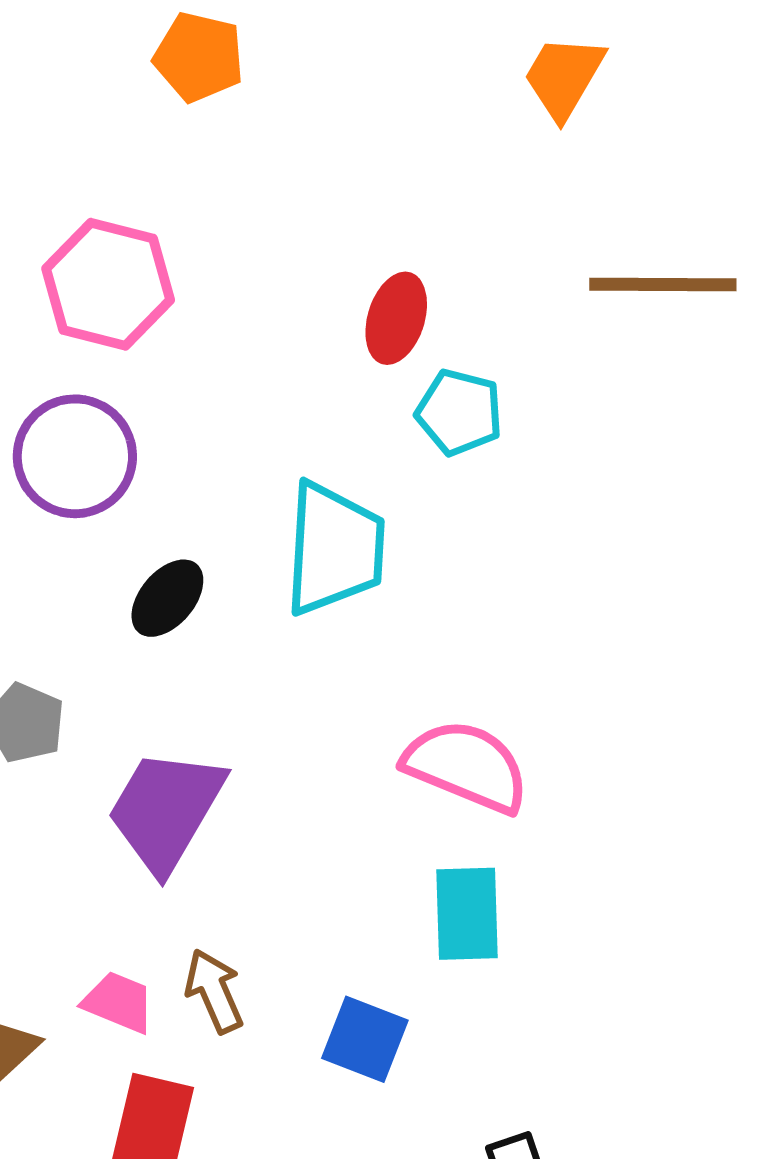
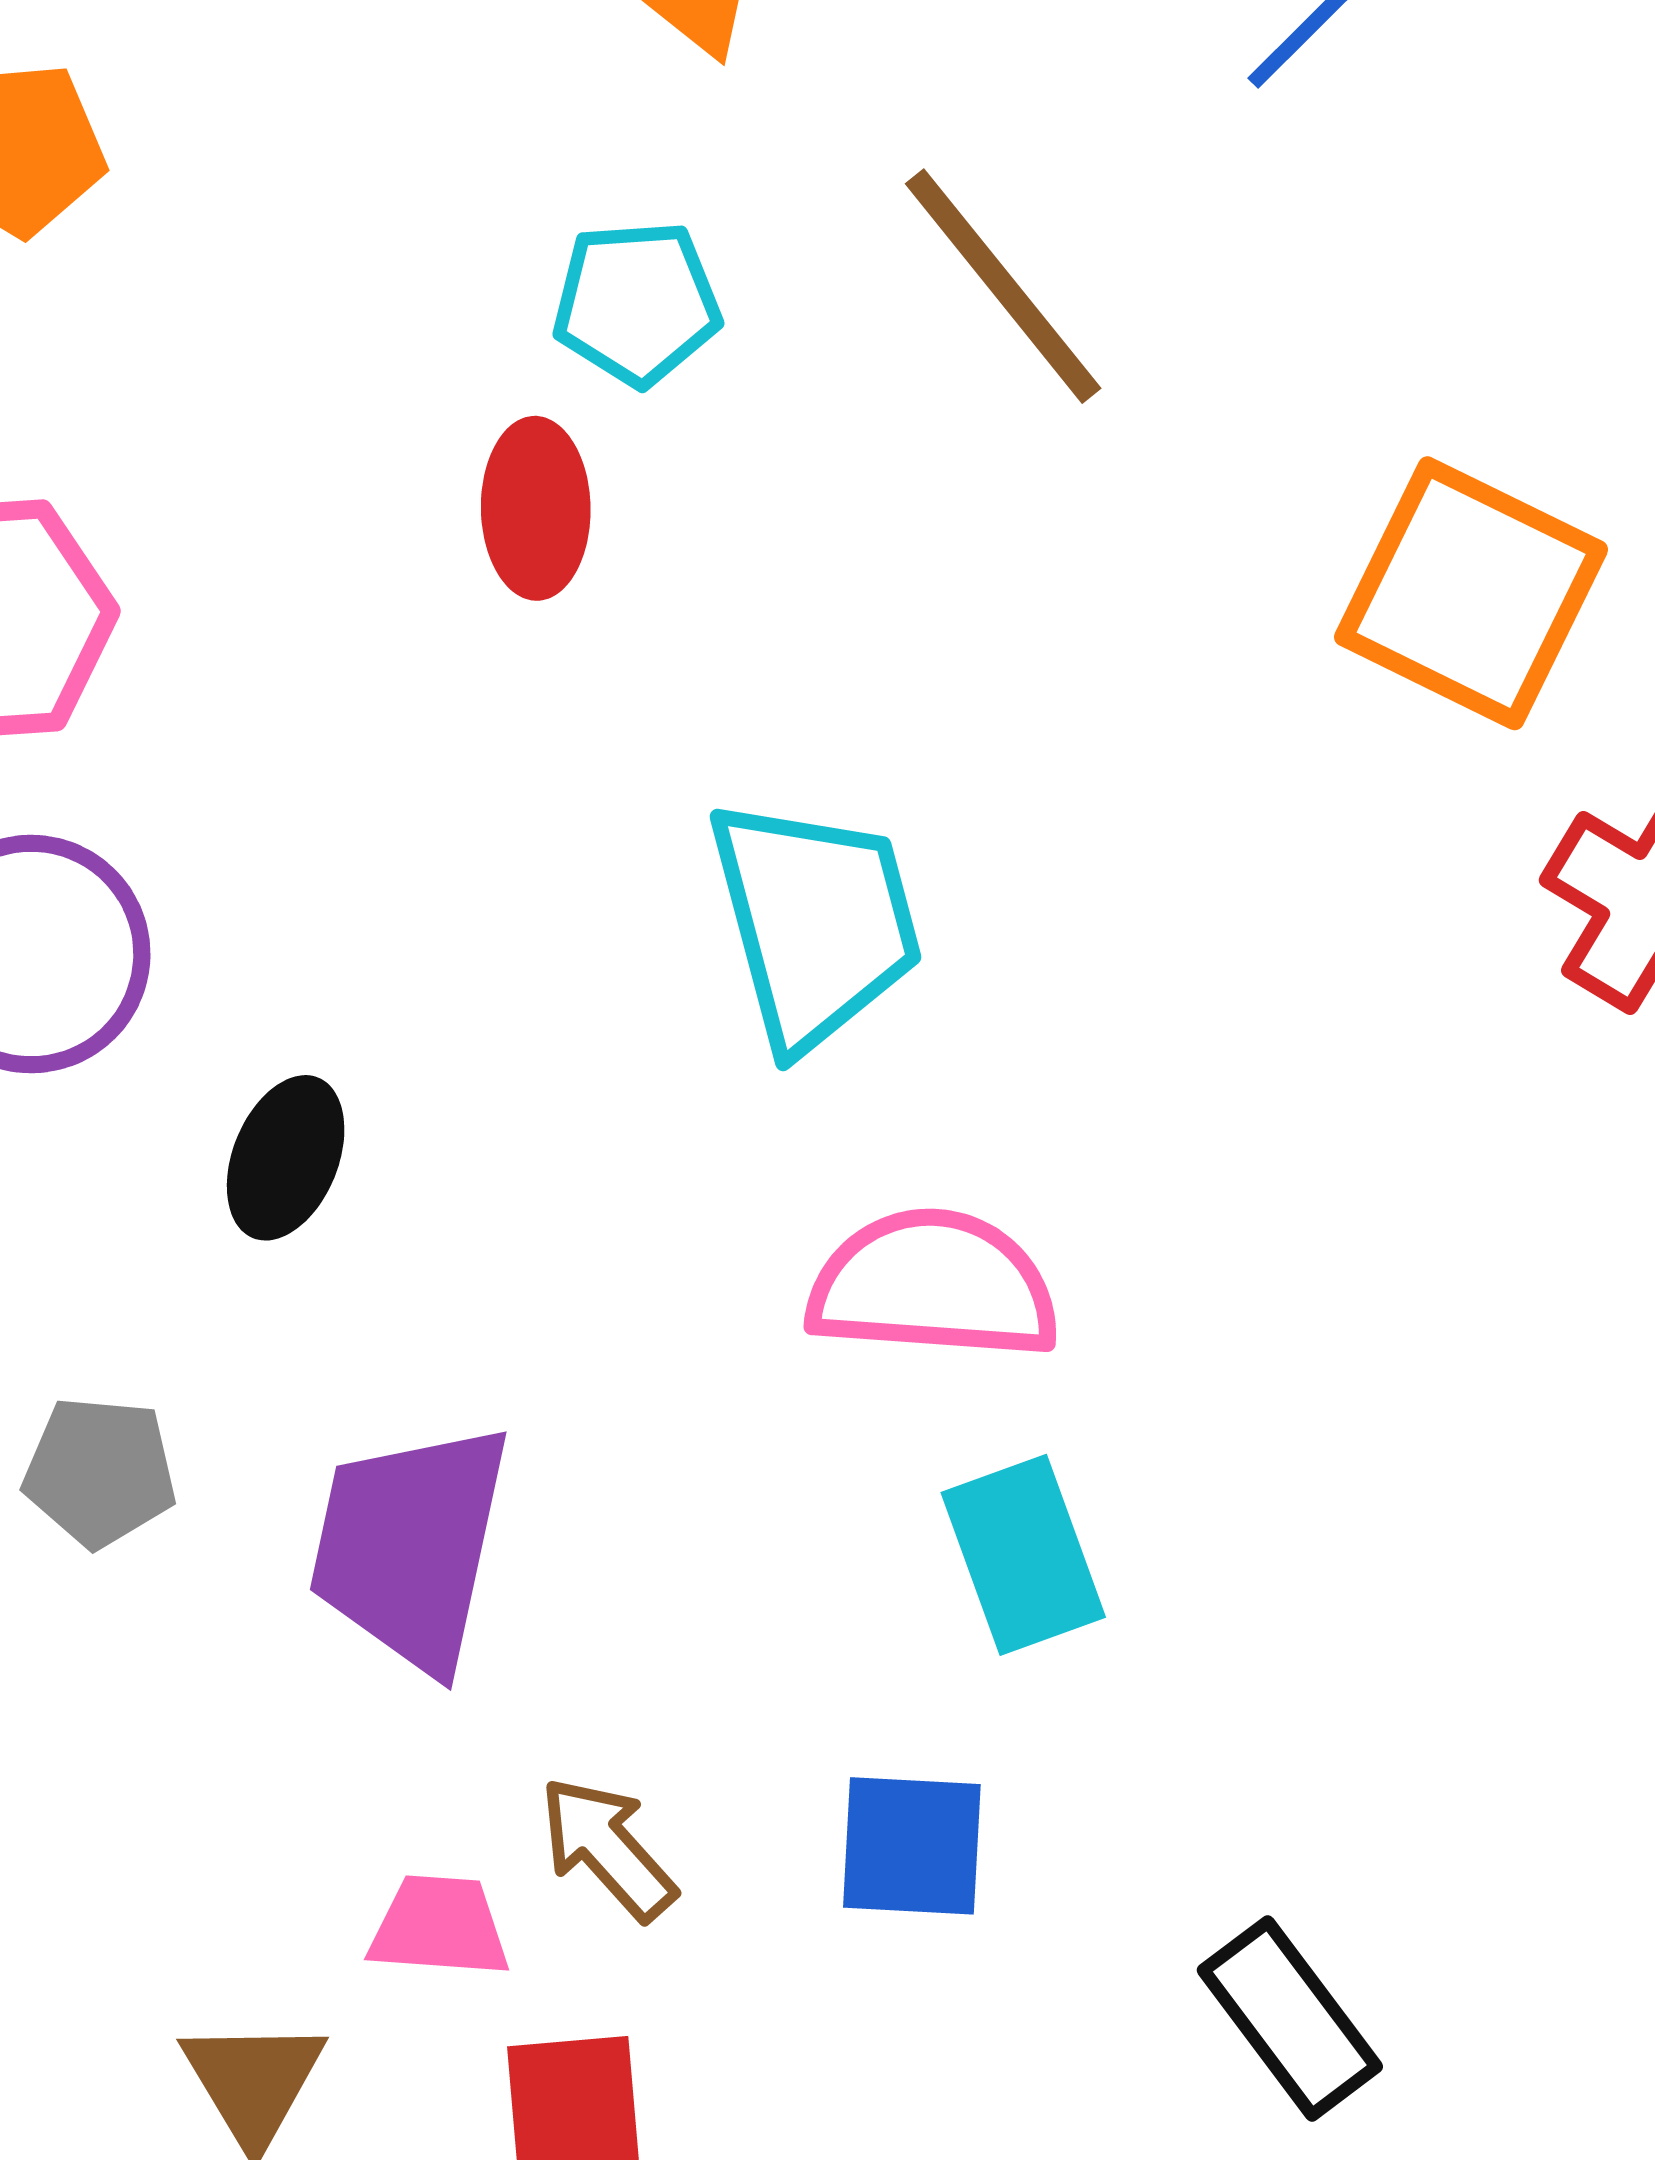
brown line: (663, 284) -> (1003, 286), turned 69
cyan pentagon: (459, 412) -> (637, 303), moved
cyan trapezoid: (334, 549) -> (815, 923), moved

